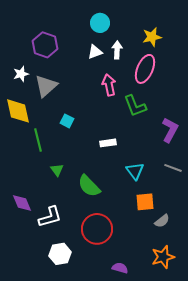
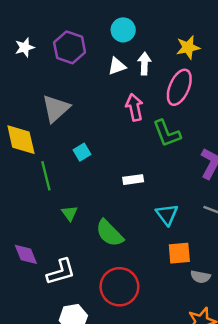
purple hexagon: (45, 45) -> (70, 47), moved
white star: (21, 74) -> (25, 47), moved
cyan square: (67, 121) -> (82, 152), turned 32
gray semicircle: (162, 221) -> (200, 277), turned 49

